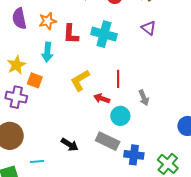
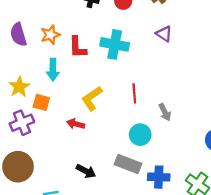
purple cross: (16, 97) -> (22, 123), turned -30
red arrow: (102, 99) -> (76, 124), moved

